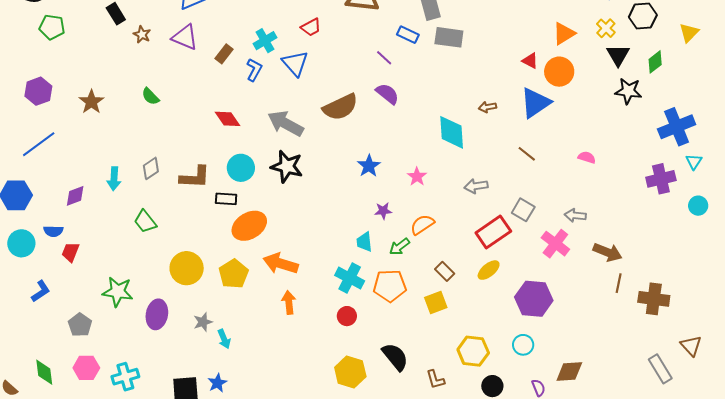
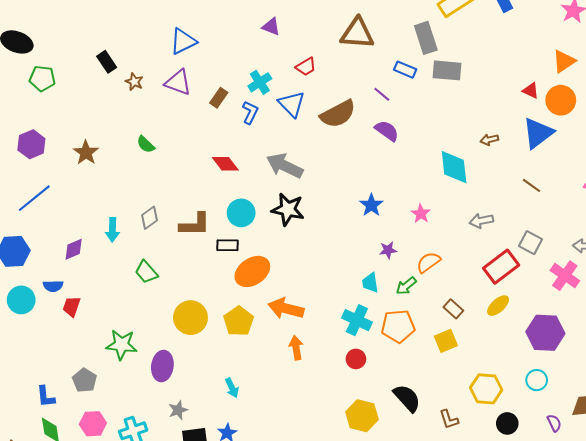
brown semicircle: (340, 107) -> (338, 114), moved
blue L-shape: (41, 291) -> (46, 397), moved, turned 120
gray star: (203, 322) -> (178, 410), moved

